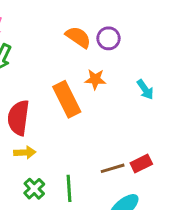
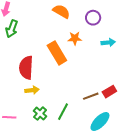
purple circle: (108, 38) -> (93, 18), moved
cyan arrow: (145, 89) -> (108, 42), turned -56
green line: (69, 188) -> (63, 112), turned 36

